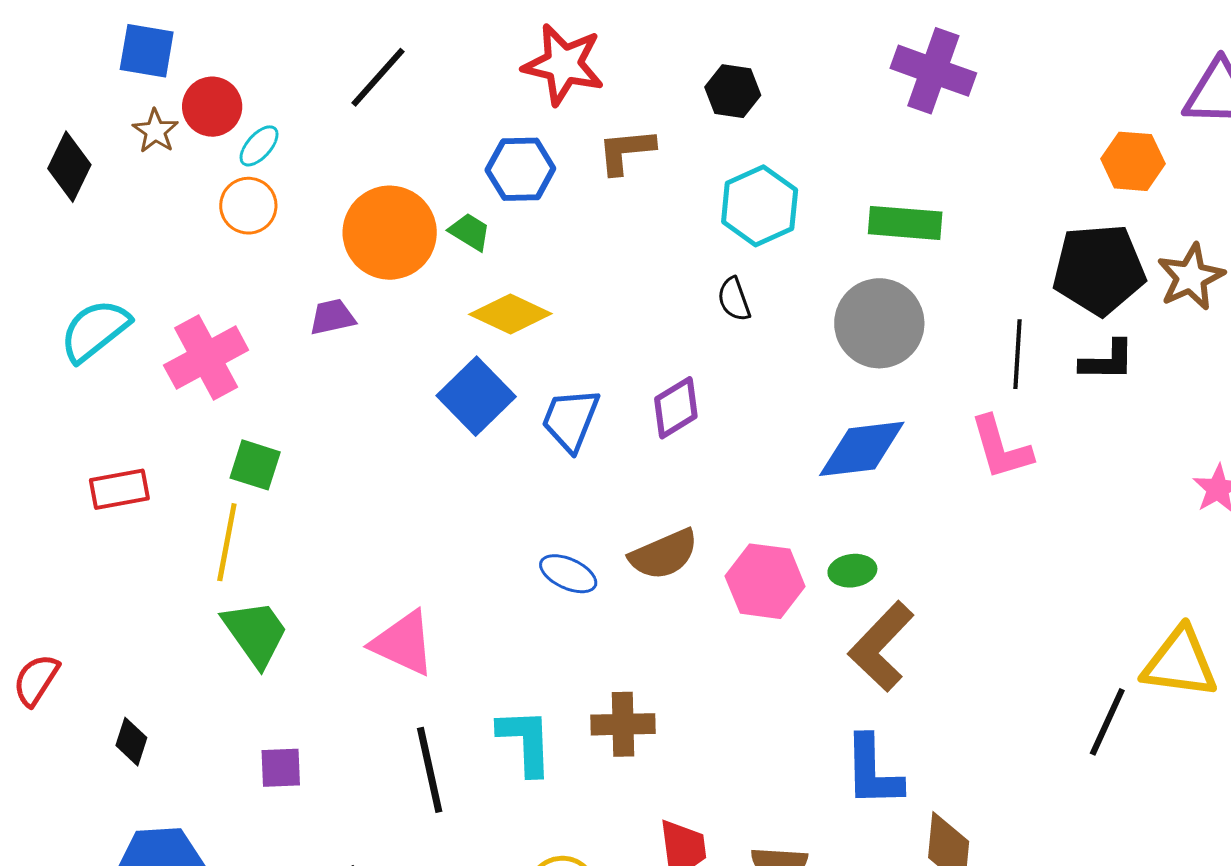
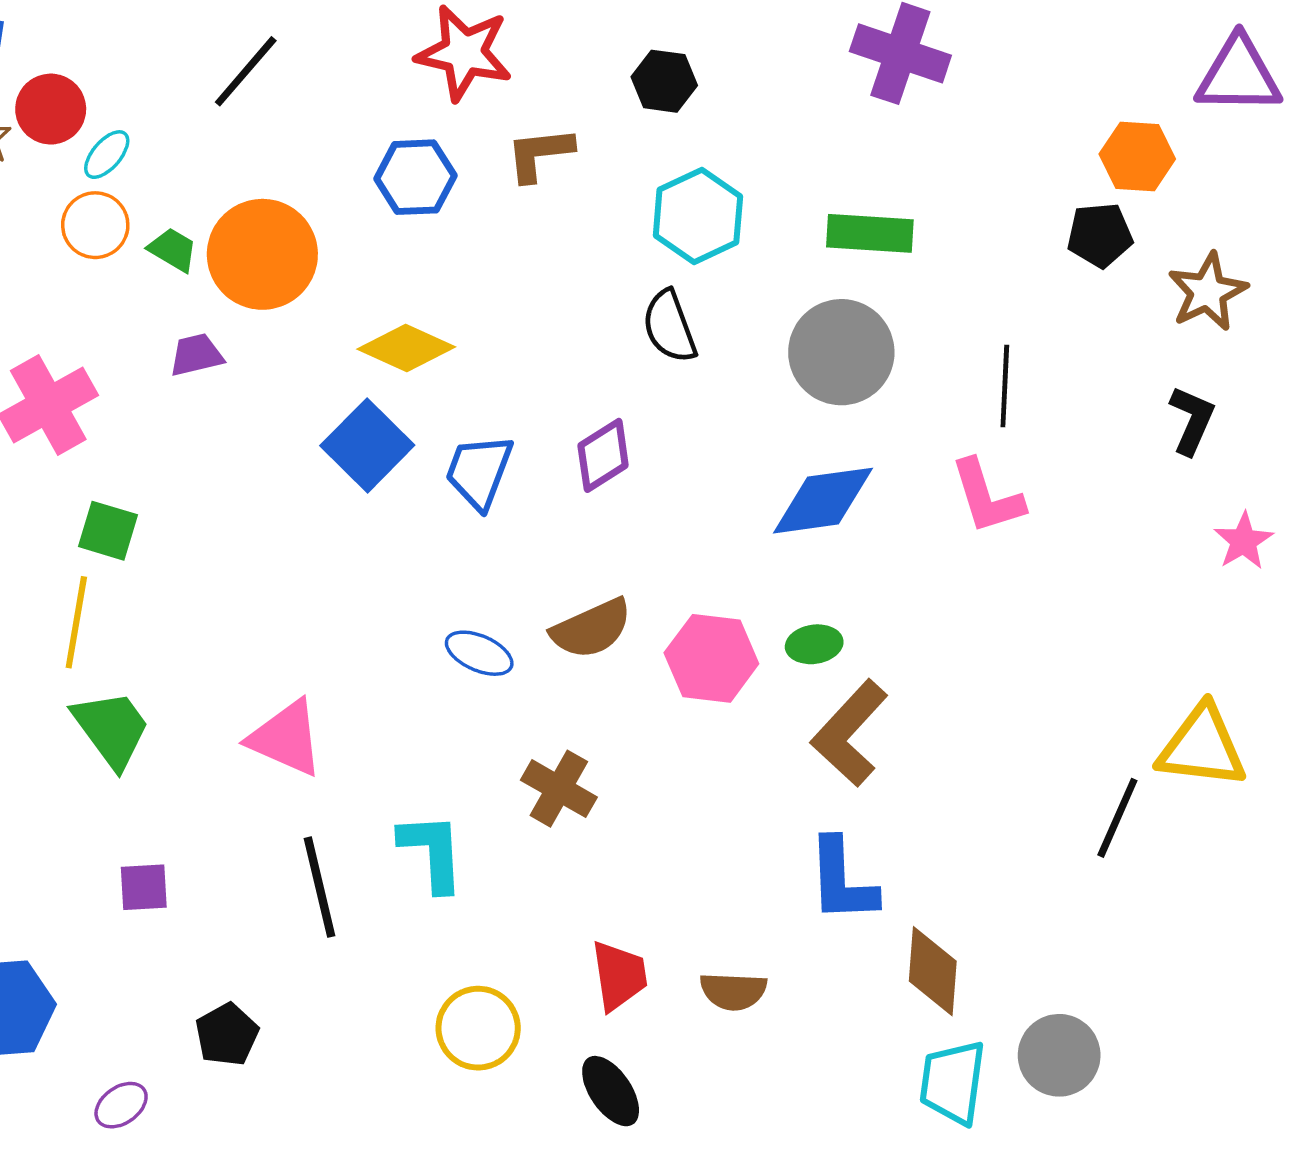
green trapezoid: (470, 232) -> (173, 250), moved
black pentagon: (1099, 269) -> (1100, 235), moved, size x0.6
black semicircle: (734, 299) -> (669, 326), size x1.4
black L-shape: (1107, 361) -> (1192, 420), moved, turned -66
brown cross: (623, 724) -> (559, 789), moved, turned 32

